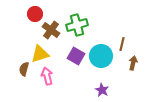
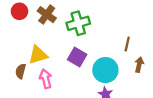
red circle: (35, 14) -> (19, 11), moved
brown cross: (51, 30) -> (47, 15), moved
cyan circle: (101, 56) -> (105, 70), moved

